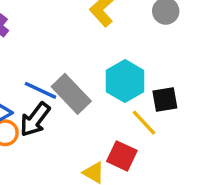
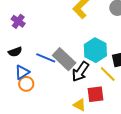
black arrow: (35, 119) -> (80, 72), moved
red square: (122, 156) -> (96, 94), turned -30

